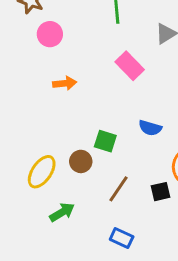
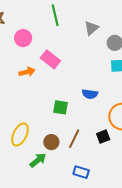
pink circle: (50, 34) -> (23, 38), moved
pink rectangle: (130, 66) -> (50, 59), moved
brown circle: (81, 161) -> (51, 142), moved

